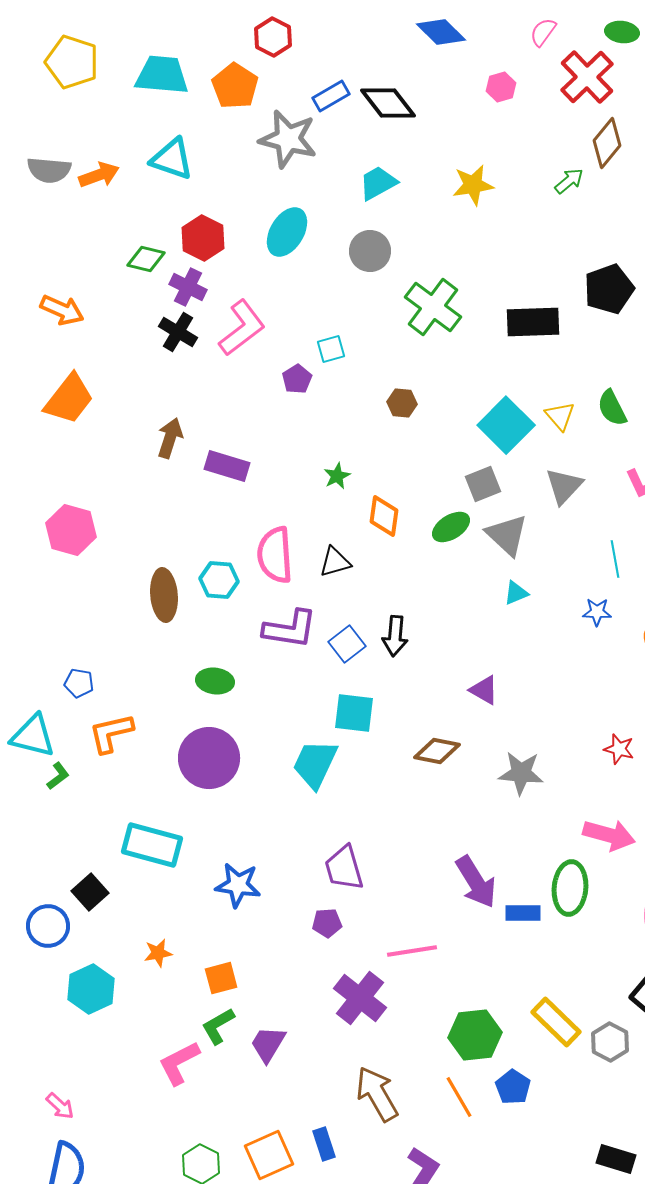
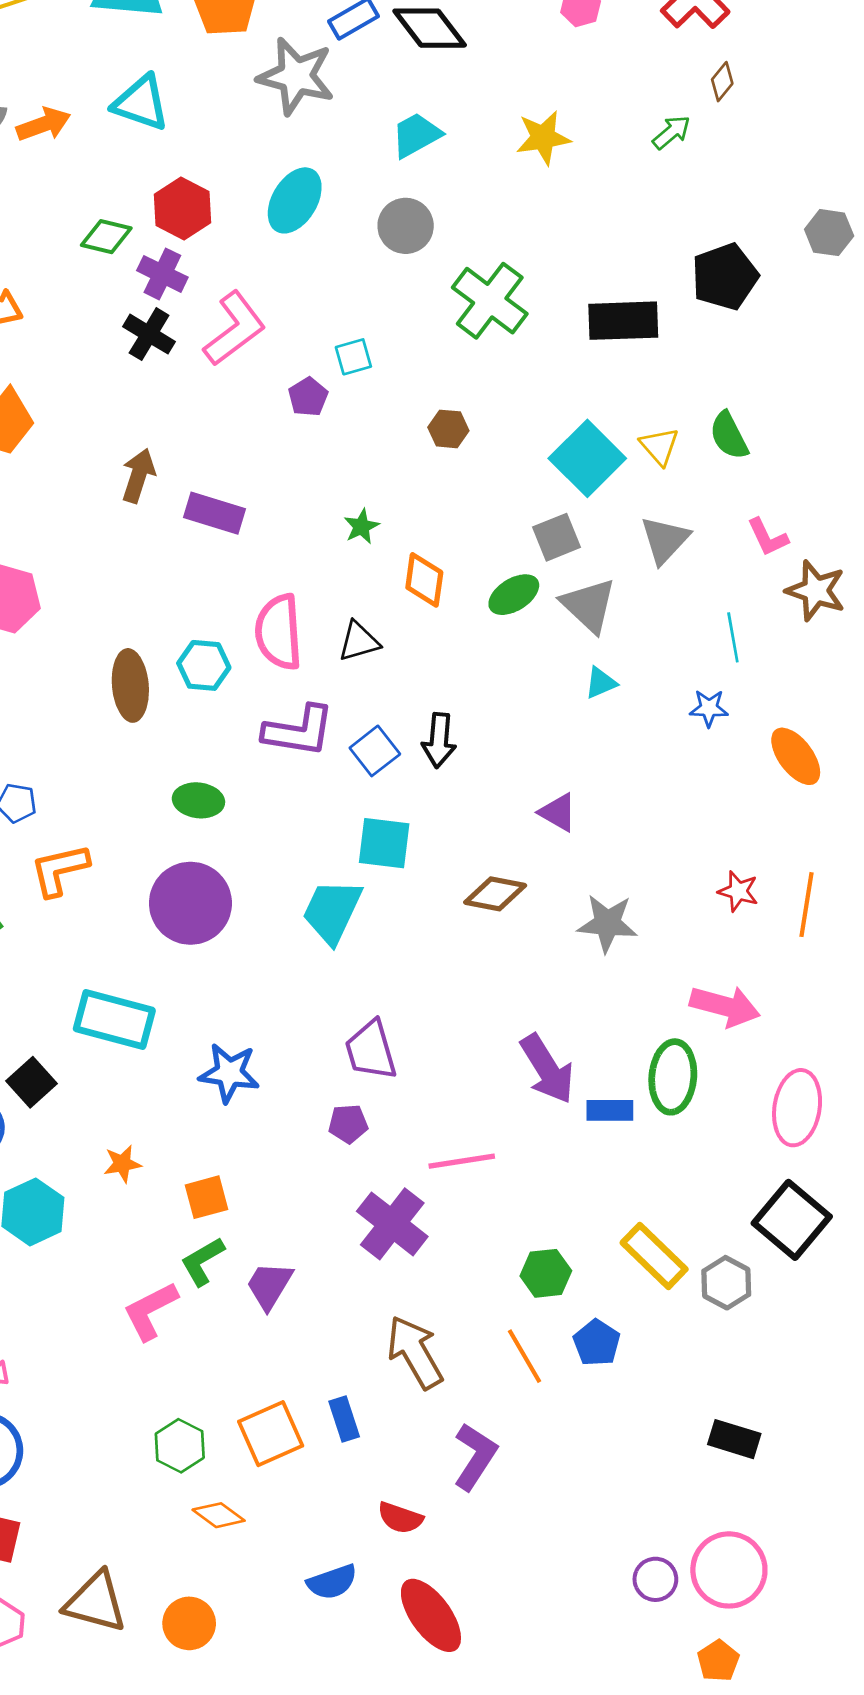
brown diamond: (607, 143) -> (722, 82), size x0.6
green hexagon: (475, 1035) -> (546, 1273), size x0.7

